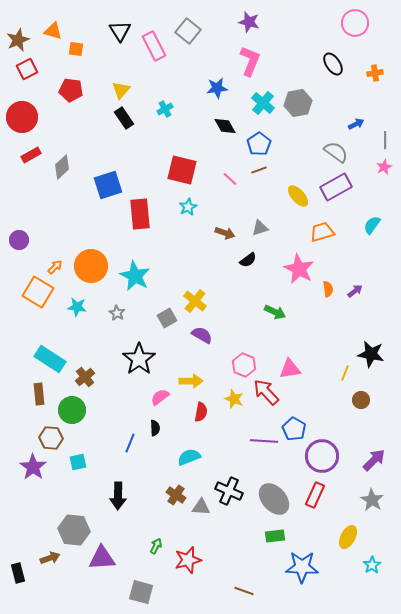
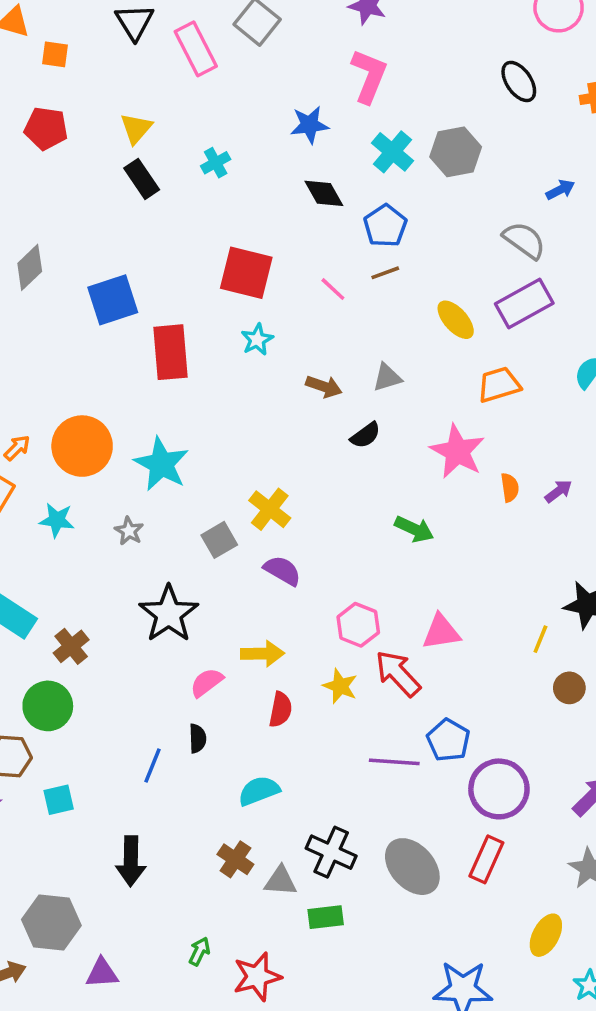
green rectangle: (275, 536) -> (326, 917), moved
purple triangle: (102, 558) -> (102, 973), size x0.7

